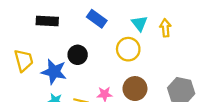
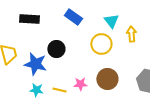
yellow arrow: (165, 28) -> (131, 34), moved

